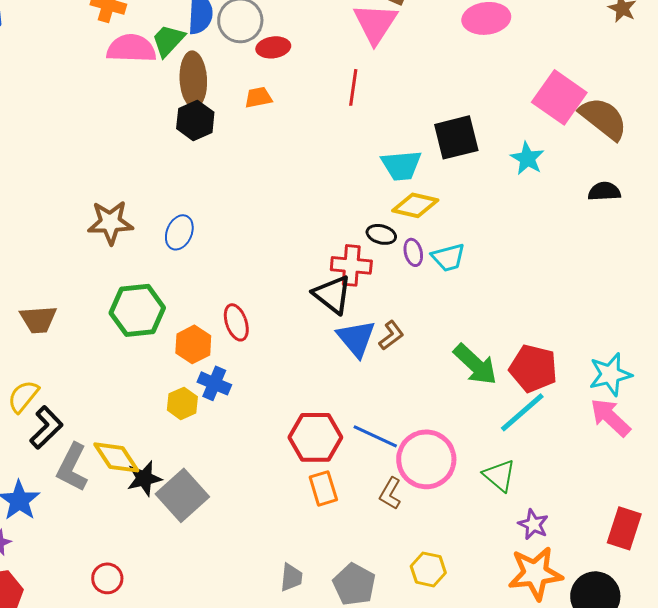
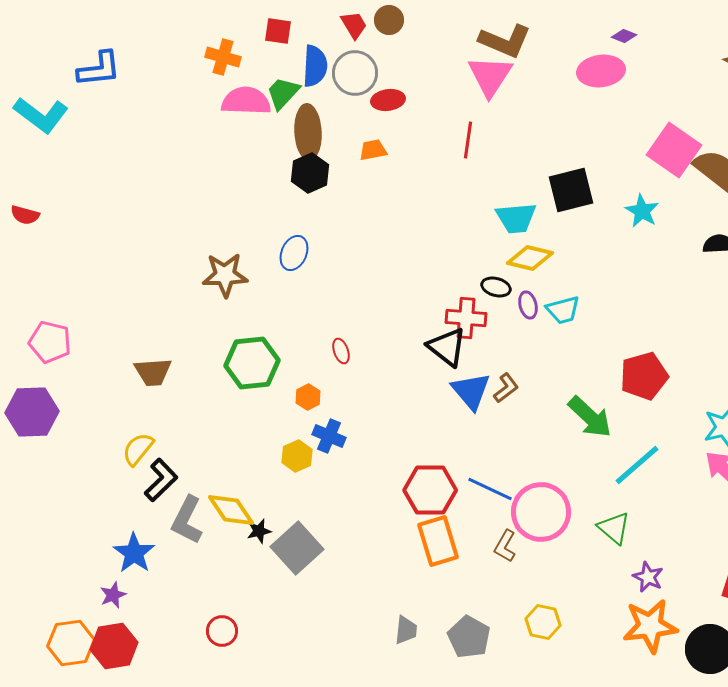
blue ellipse: (179, 232) -> (294, 253), moved
red ellipse: (236, 322) -> (341, 351), moved, size x0.7
orange hexagon: (193, 344) -> (308, 397), size x0.7
red pentagon: (533, 368) -> (644, 376), moved, turned -30
black star: (144, 478) -> (259, 531), size x0.7
orange rectangle: (323, 488) -> (438, 541), size x1.4

